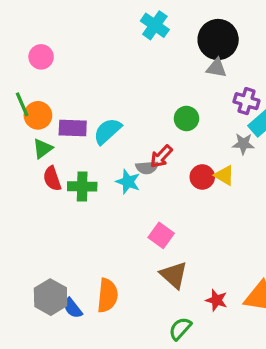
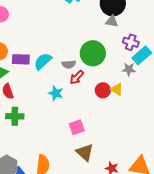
green circle: (186, 119) -> (93, 53), size x1.6
gray semicircle: (147, 167) -> (69, 64), moved
green cross: (82, 186) -> (15, 116), moved
pink square: (161, 235) -> (77, 127), turned 35

